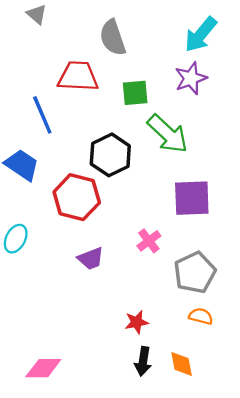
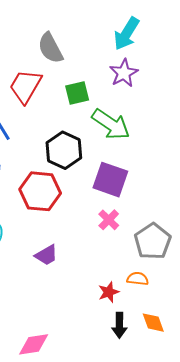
red trapezoid: (78, 76) -> (25, 86), turned -54
purple square: (192, 198) -> (110, 180), moved, turned 30
purple trapezoid: (91, 259) -> (46, 255), moved
orange semicircle: (201, 316) -> (138, 279), moved

